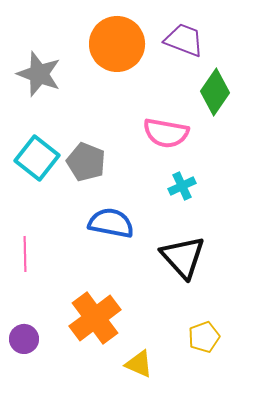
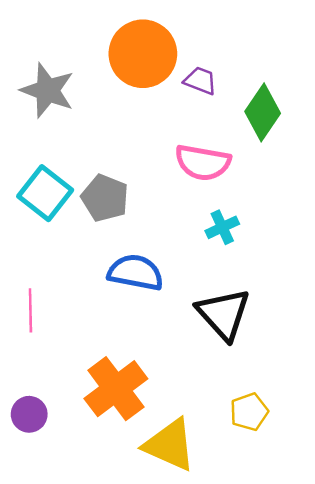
purple trapezoid: (184, 40) -> (200, 81), moved, size x0.7
yellow triangle: (139, 364) -> (170, 445), size x1.6

